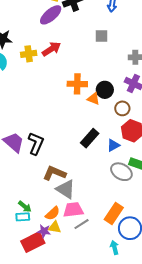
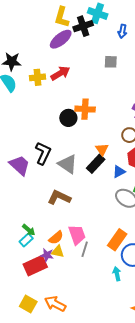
black circle: (105, 90) -> (68, 118), moved
orange triangle: (93, 99) -> (102, 149), moved, turned 32
black L-shape: (36, 143) -> (43, 153), moved
gray triangle: (66, 189) -> (68, 164), moved
pink trapezoid: (73, 210) -> (77, 235), turned 75
cyan rectangle: (23, 217) -> (26, 240), turned -40
gray line: (82, 224) -> (85, 249), turned -42

